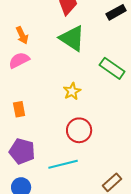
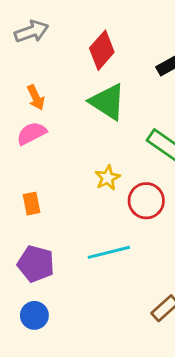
red circle: (79, 130) -> (146, 201), moved
cyan line: (63, 164) -> (109, 252), moved

